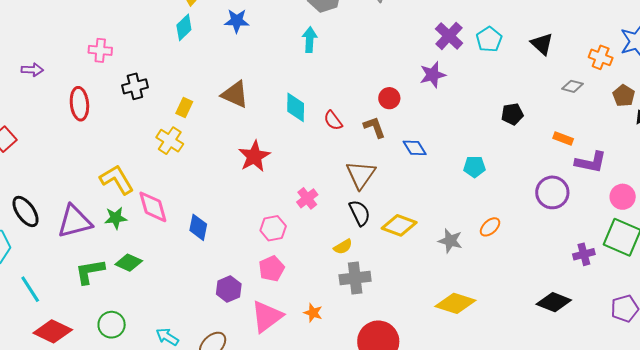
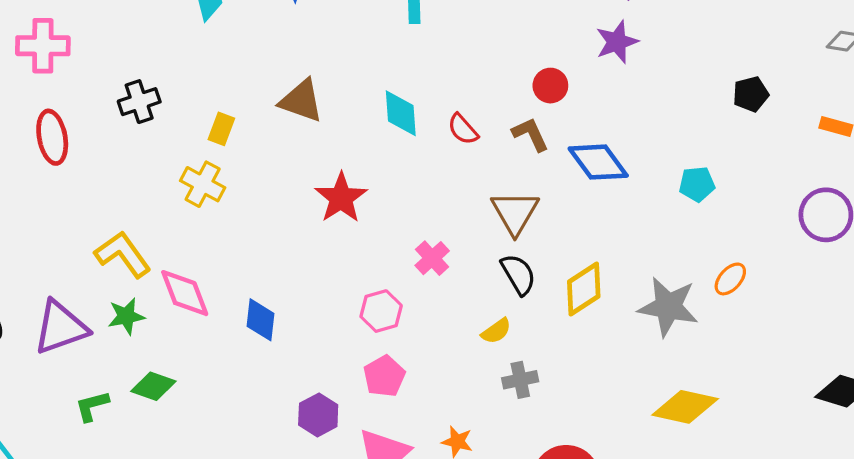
pink cross: (100, 50) -> (43, 46), moved, size x1.4
blue diamond: (415, 148) -> (598, 162), size x1.5
yellow diamond: (399, 225) -> (584, 289), turned -48
gray star: (450, 241) -> (668, 307), size x1.5
green L-shape: (90, 272) -> (92, 406), size x0.7
gray cross: (355, 278) -> (520, 380), size x0.7

